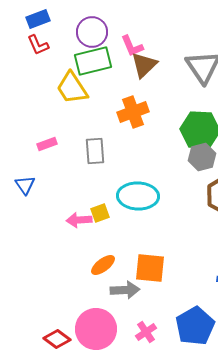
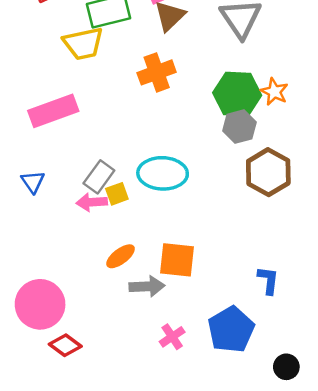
yellow trapezoid: (72, 88) -> (83, 44), turned -69
pink rectangle: (47, 144) -> (53, 111), size x2.0
gray rectangle: (95, 151) -> (99, 177), moved, turned 40
blue triangle: (25, 185) -> (33, 182), moved
pink circle: (96, 329) -> (40, 304), moved

